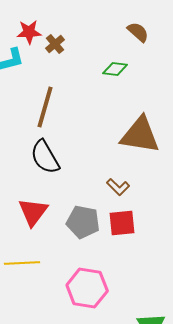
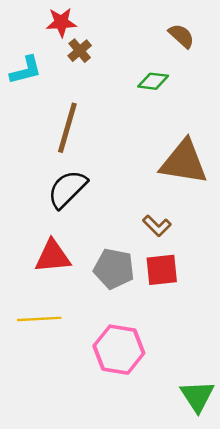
red star: (29, 32) -> (61, 22), moved
black semicircle: (45, 157) -> (67, 189), turned 75
red triangle: (33, 212) -> (53, 256), turned 48

